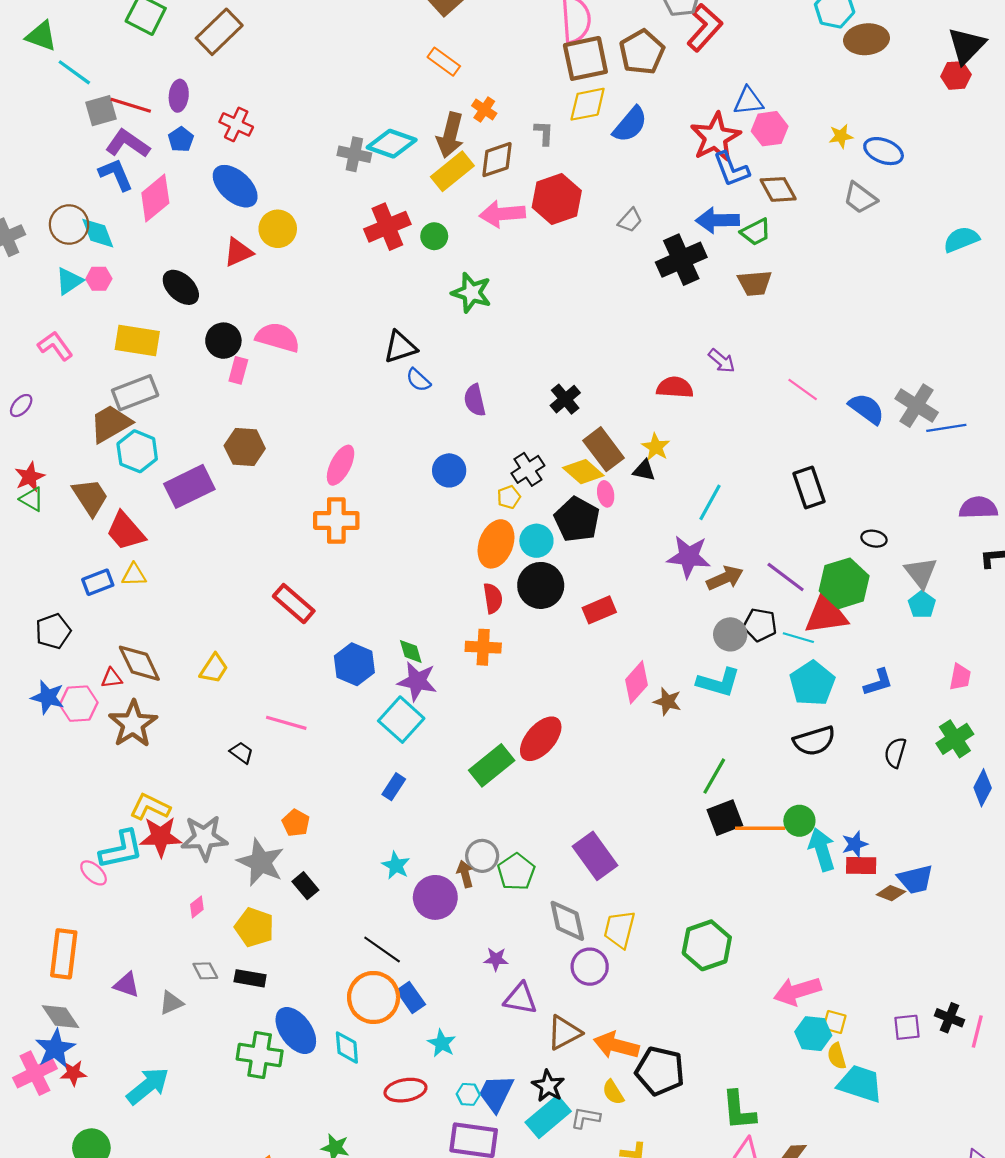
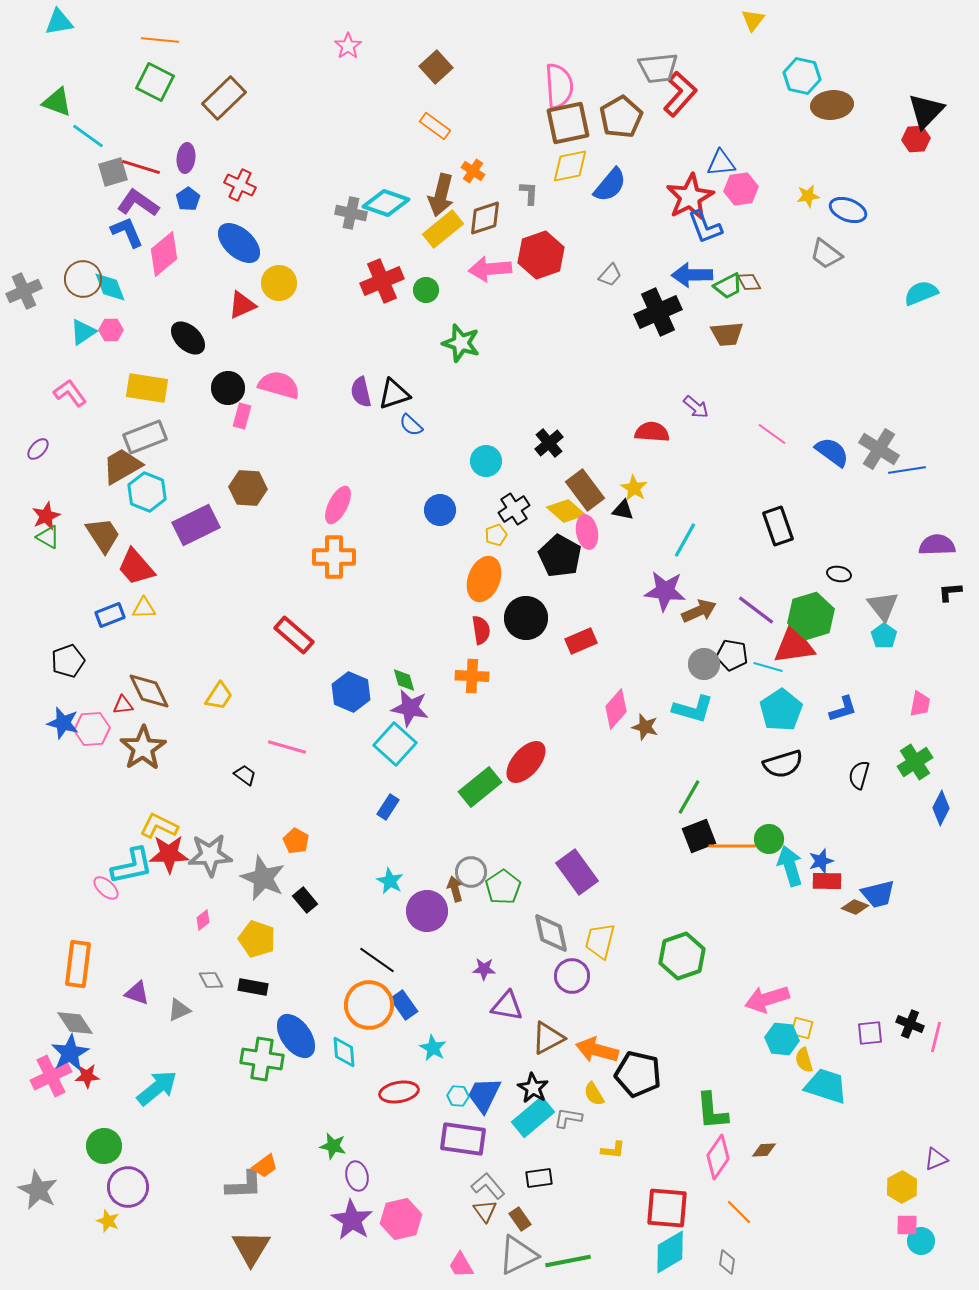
brown diamond: (778, 189) -> (749, 282), moved, size x0.7
purple semicircle: (475, 400) -> (361, 392), moved
pink ellipse: (606, 494) -> (587, 532), size x1.4
cyan circle: (536, 541) -> (486, 461), moved

